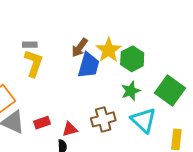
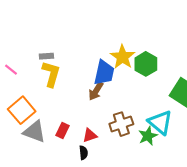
brown arrow: (80, 48) -> (96, 91), moved
green star: (131, 91) -> (148, 136), moved
red rectangle: (42, 123) -> (63, 130), turned -42

